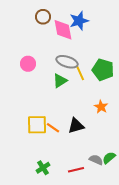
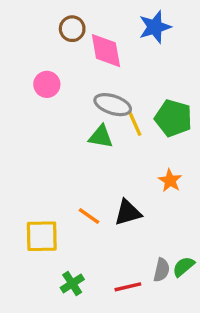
blue star: (79, 21) -> (155, 27), moved
pink circle: (28, 64) -> (47, 84), moved
green triangle: (60, 81) -> (101, 137), turned 42
yellow square: (37, 125) -> (42, 236), moved
gray semicircle: (96, 160) -> (162, 270), turned 80

